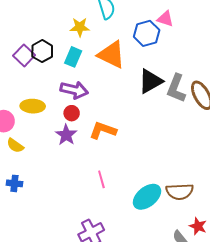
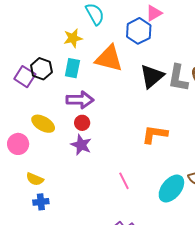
pink triangle: (165, 19) -> (154, 13), turned -36
yellow ellipse: (33, 106) -> (43, 124), turned 40
orange L-shape: (103, 130) -> (155, 134), moved
yellow semicircle: (15, 146) -> (35, 179), moved

